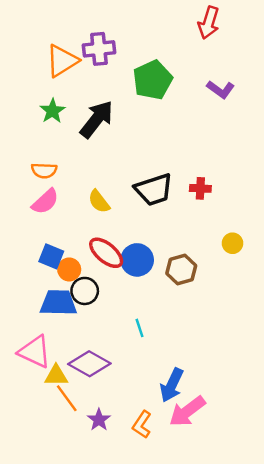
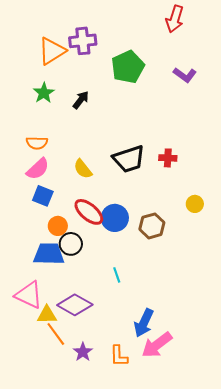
black arrow: (97, 119) -> (81, 100), size x0.6
blue square: (51, 256) -> (43, 196), moved
orange L-shape: (142, 424) -> (119, 356), turned -35

